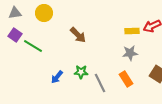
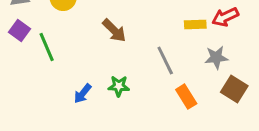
green line: (33, 46) -> (47, 47), turned 36
gray star: (130, 53) -> (216, 57), moved
gray line: (100, 83) -> (165, 61), moved

